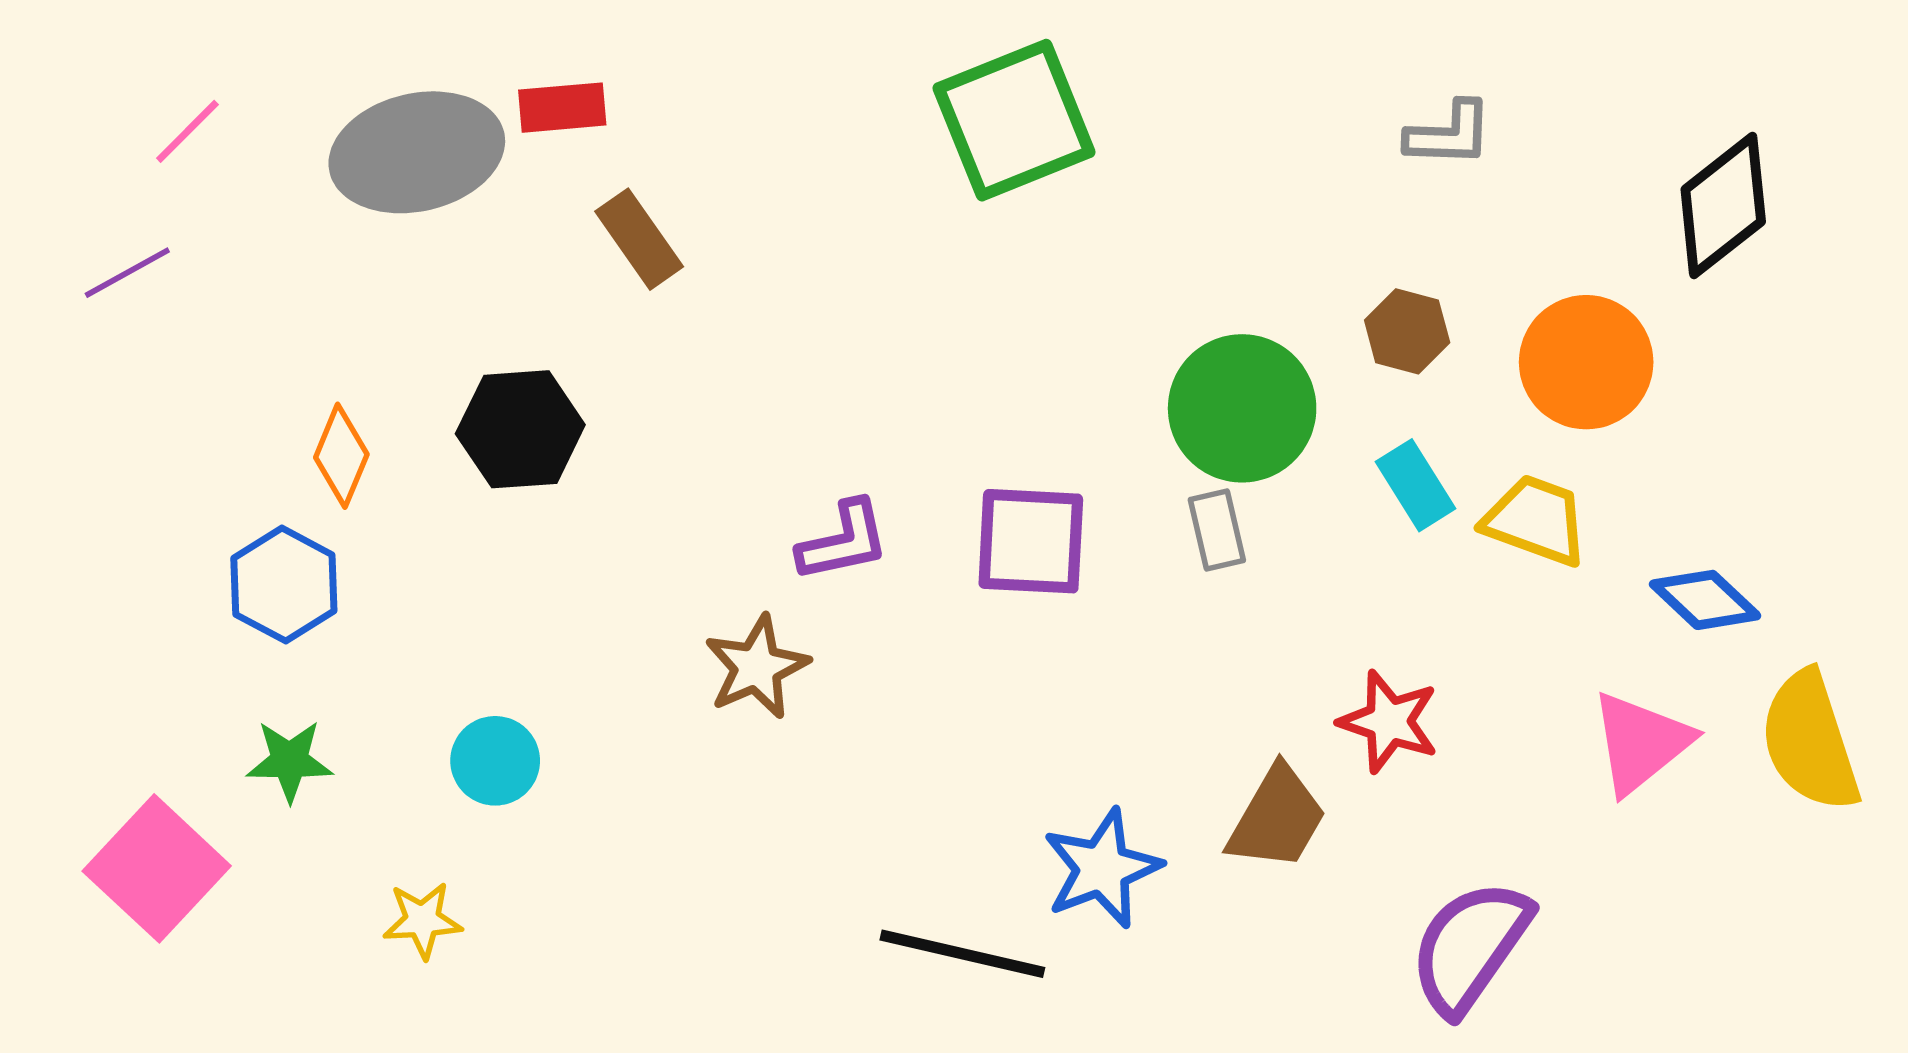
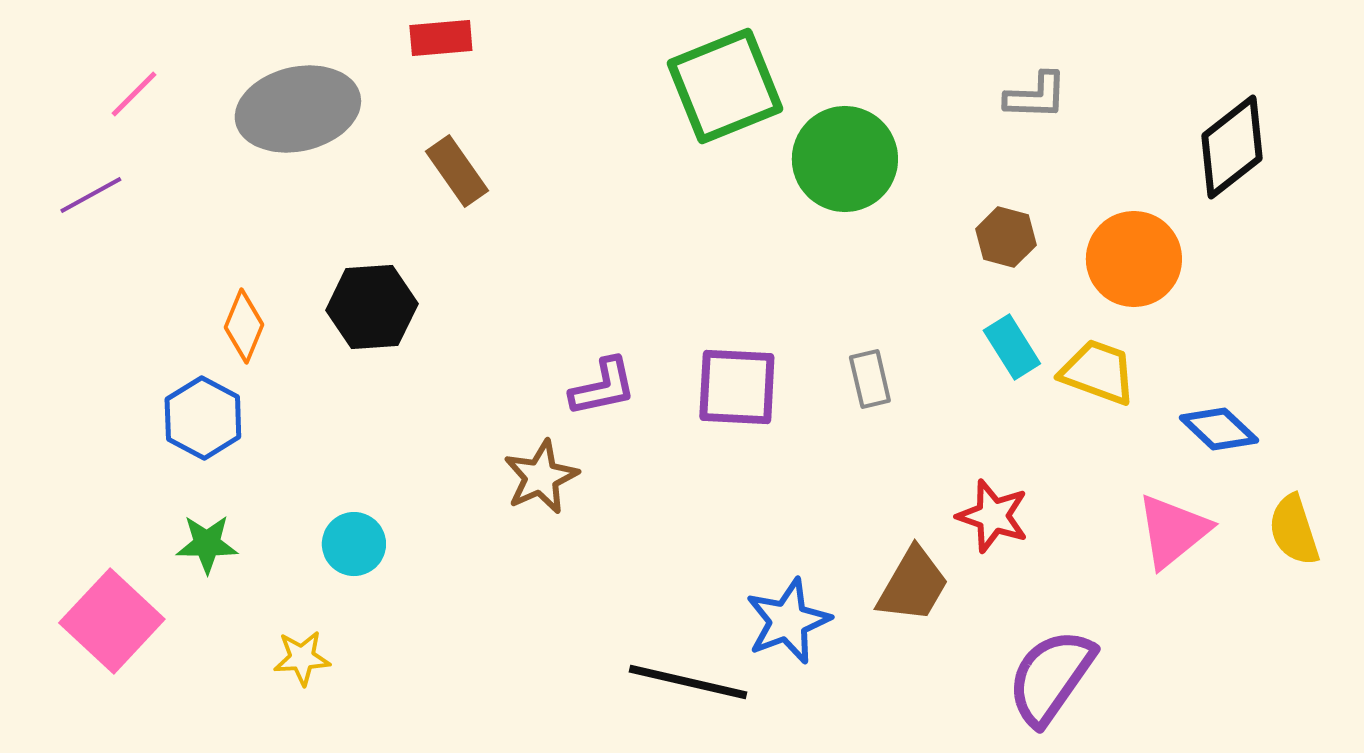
red rectangle: (562, 108) -> (441, 38), moved
green circle: (1242, 408) -> (845, 159), moved
yellow semicircle: (1810, 741) -> (1294, 530), size x0.7

